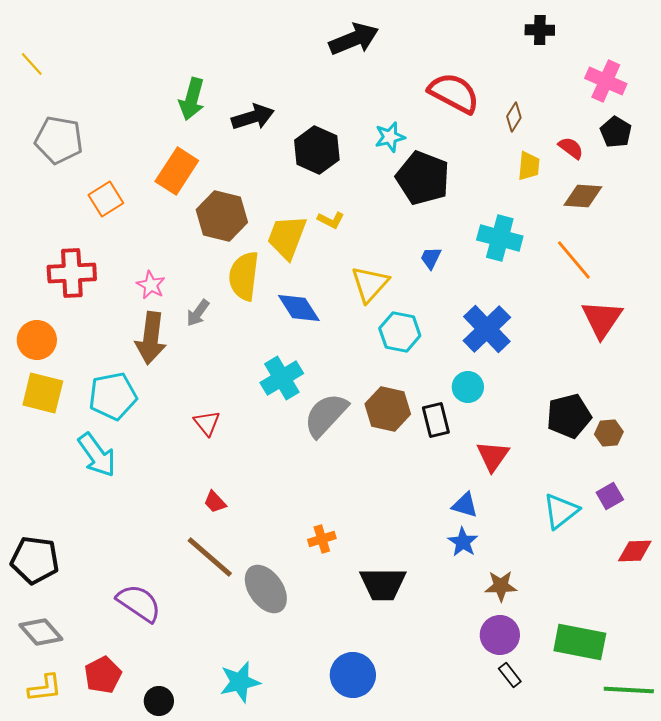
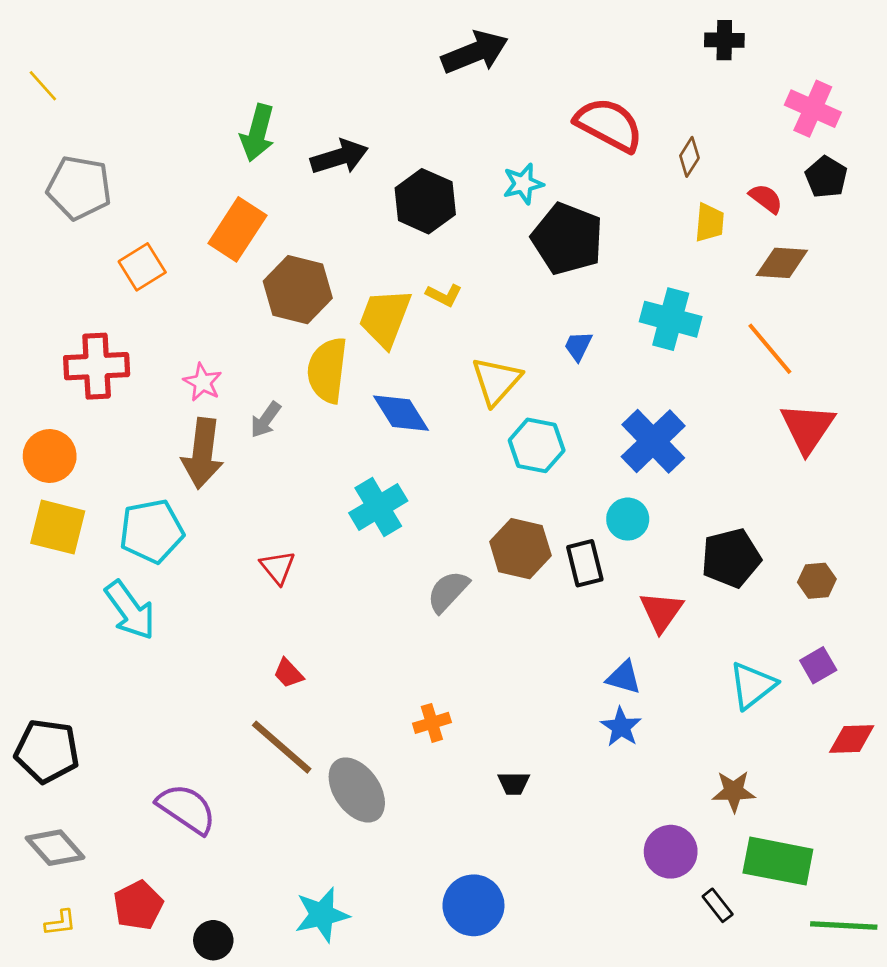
gray semicircle: (326, 415) -> (448, 591), moved, size x0.7
black pentagon: (569, 416) -> (731, 558), moved
black trapezoid: (383, 584) -> (514, 783), size x0.5
brown star: (501, 586) -> (734, 791), moved
black rectangle: (510, 675) -> (718, 905), moved
yellow L-shape: (45, 688) -> (60, 923), size x0.7

